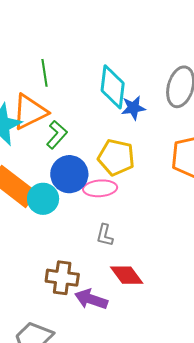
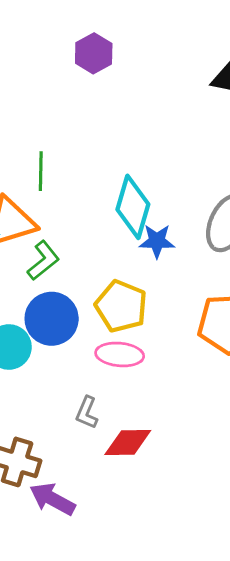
pink ellipse: (100, 188) -> (120, 354), moved
red diamond: (127, 275) -> (128, 442), moved, turned -64

